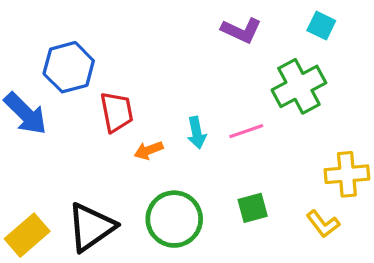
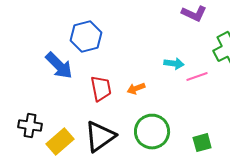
red trapezoid: (117, 112) -> (101, 88), moved
cyan arrow: (197, 133) -> (174, 64), moved, turned -72
green square: (253, 208) -> (202, 142), moved

